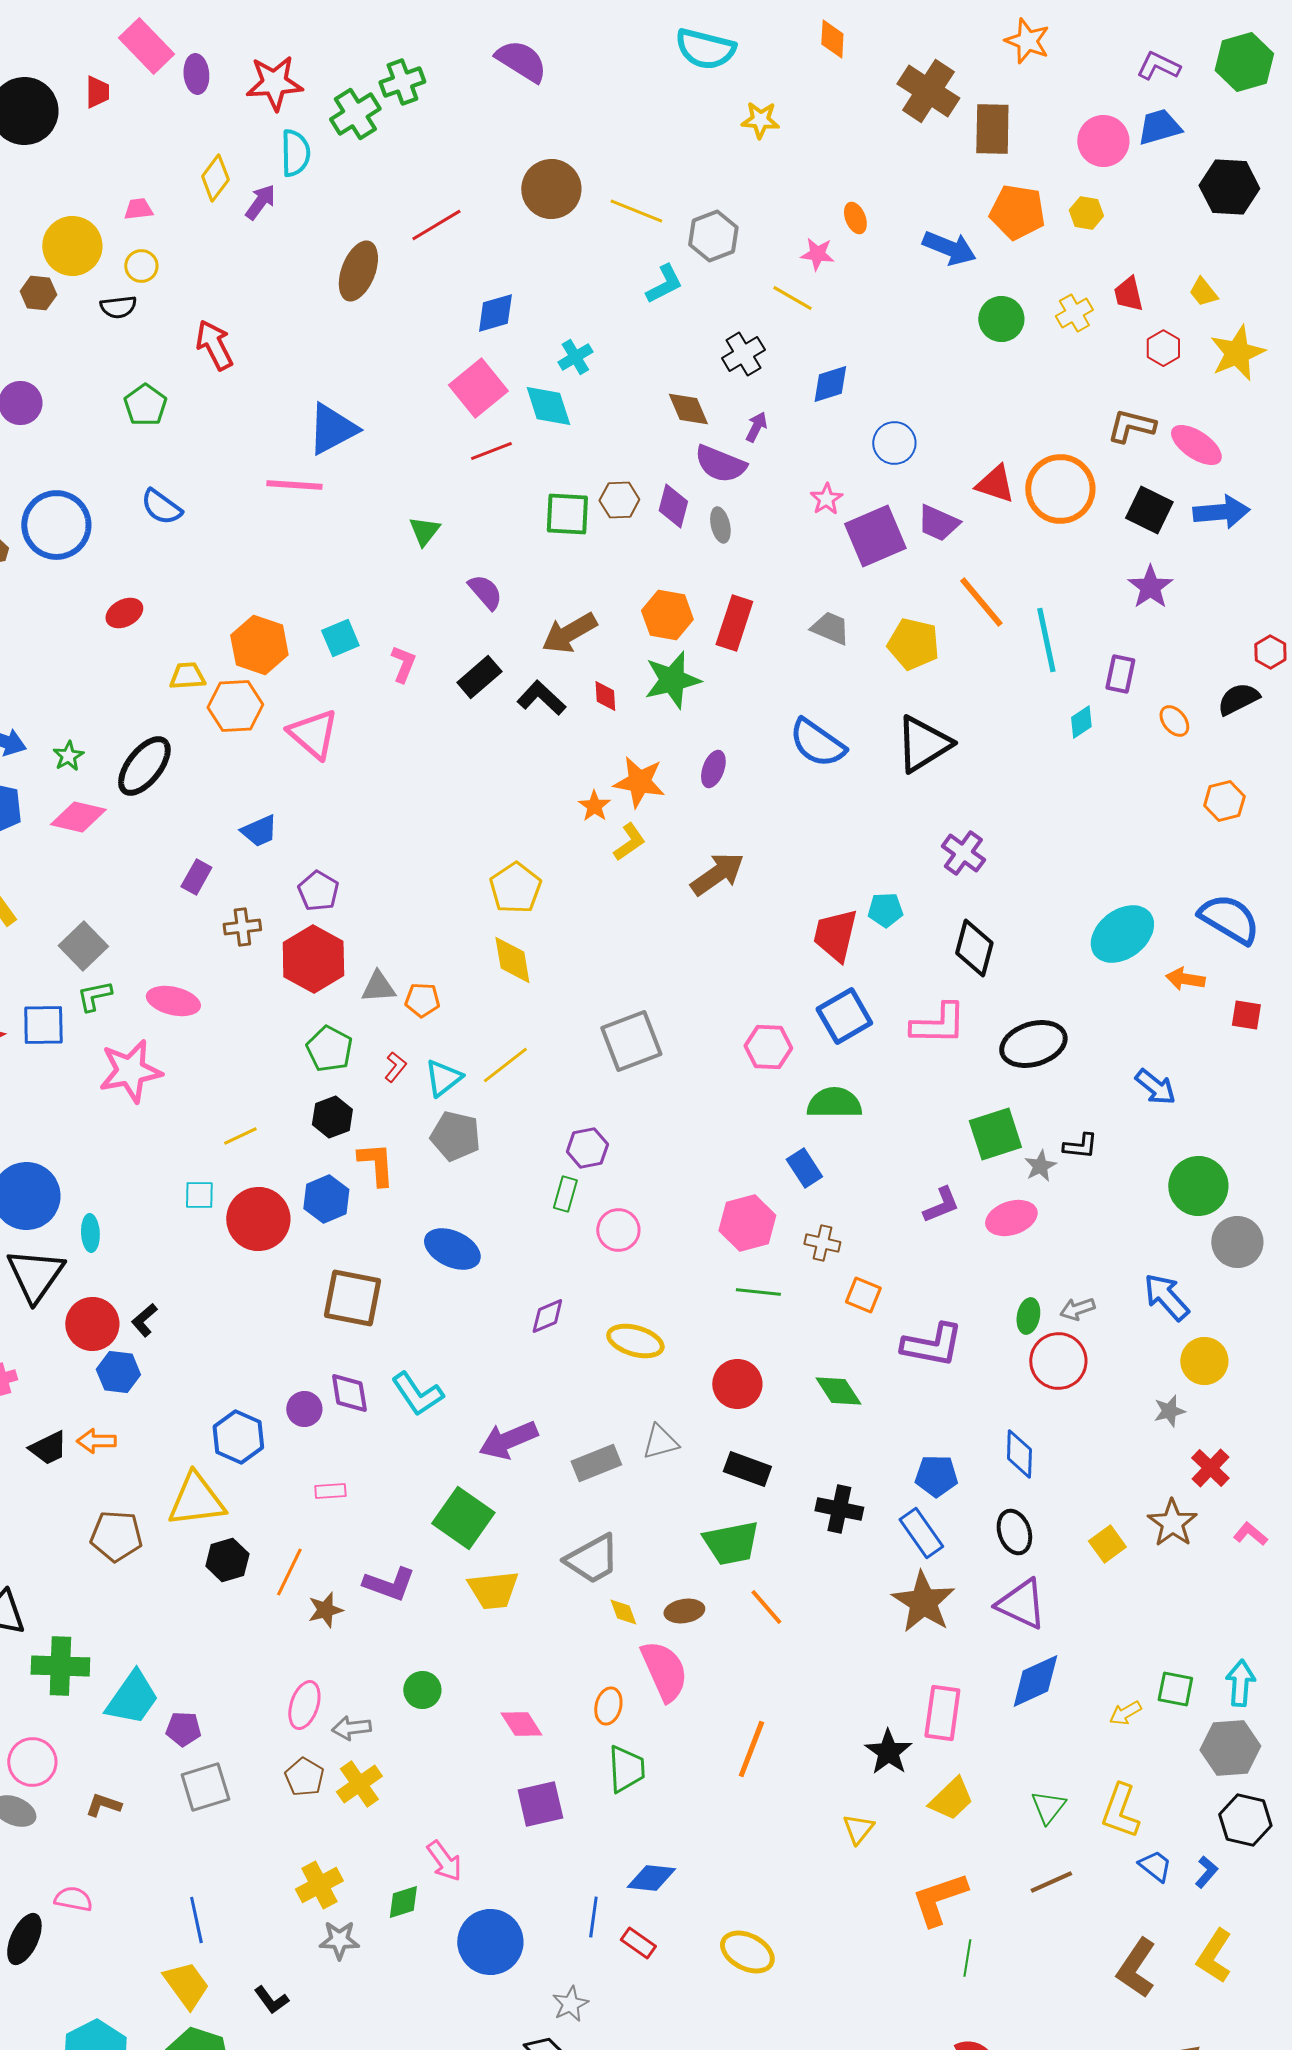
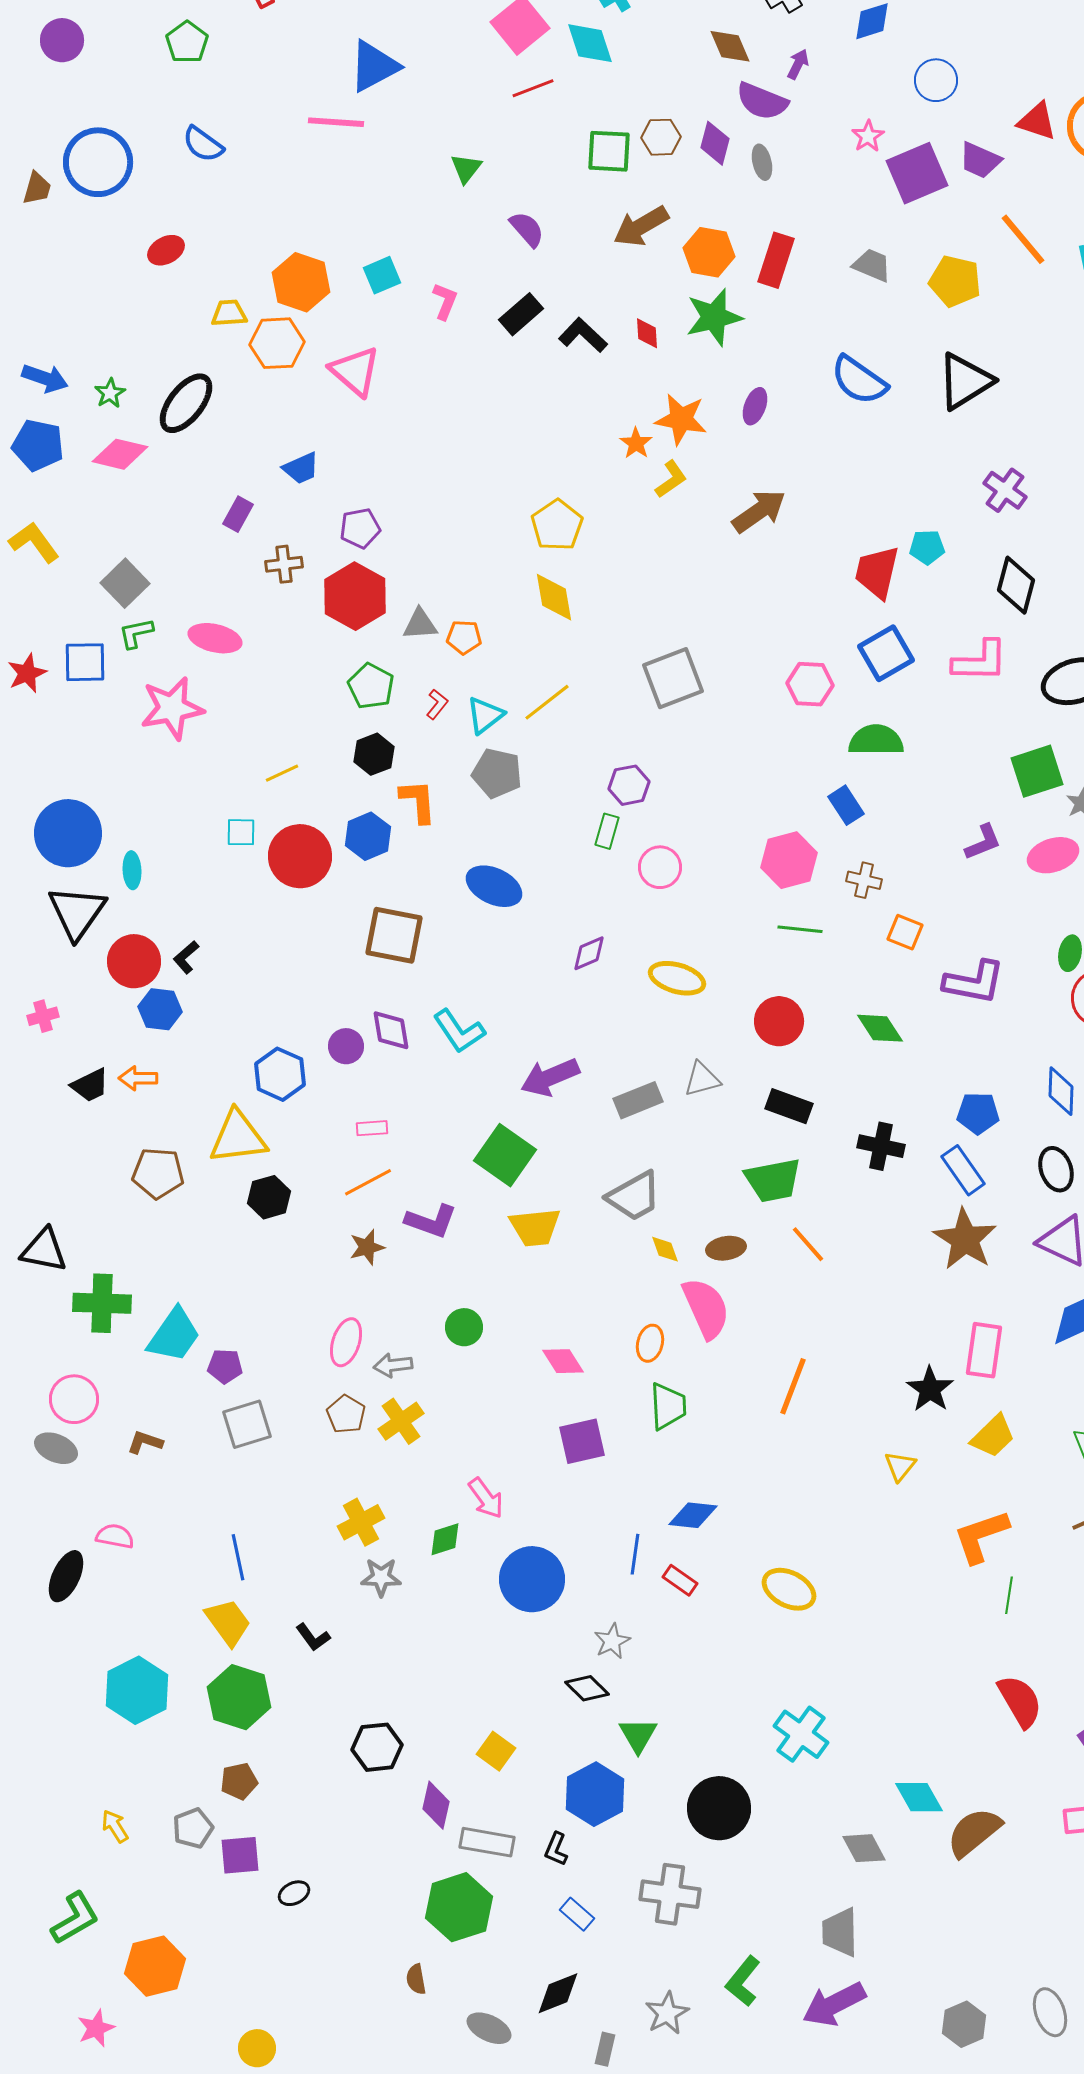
brown arrow: (569, 633) -> (641, 226), moved
purple pentagon: (318, 891) -> (360, 528), turned 30
orange line: (289, 1572) -> (368, 1182), moved, turned 36

